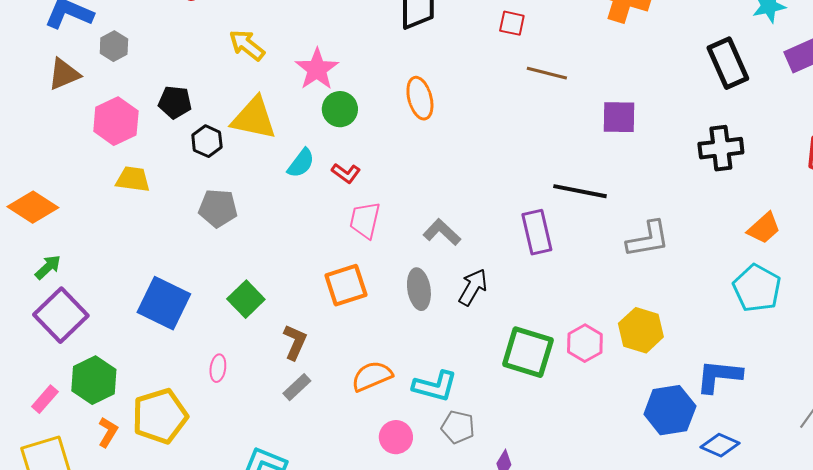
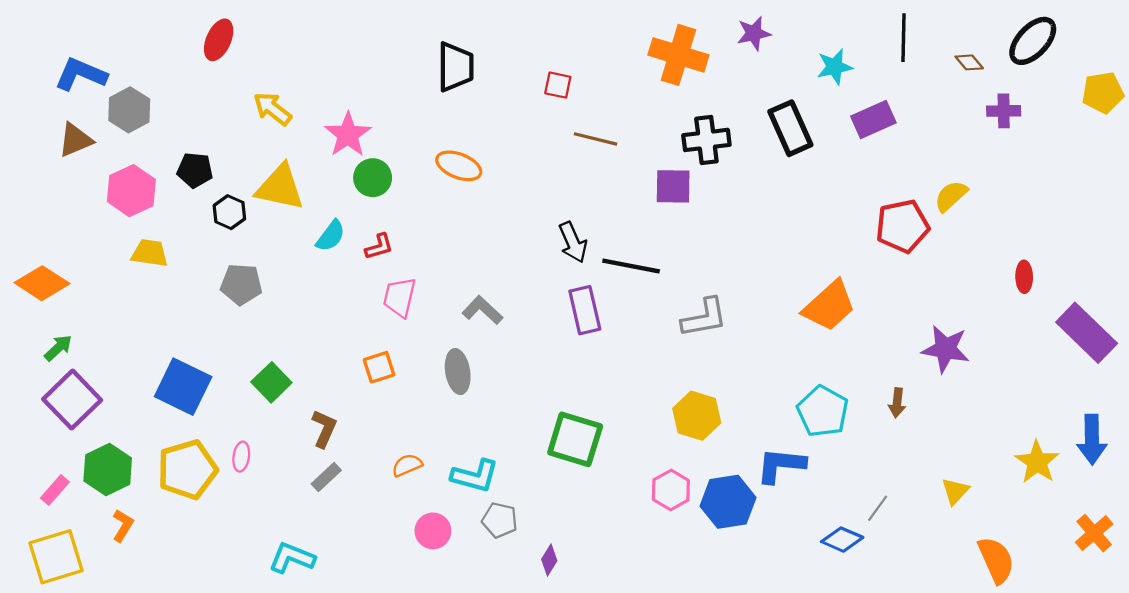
gray hexagon: (114, 46) -> (129, 110), size x1.4
orange ellipse: (420, 98) -> (459, 166), turned -54
black cross: (721, 148) -> (706, 140), moved
red L-shape: (346, 173) -> (379, 247), turned -52
orange trapezoid: (764, 228) -> (829, 306), size x1.5
orange square: (346, 285) -> (379, 367), size x0.7
black arrow: (473, 287) -> (573, 242), moved, turned 126
cyan pentagon: (757, 288) -> (823, 411), moved
pink hexagon: (585, 343) -> (671, 490), moved
orange semicircle: (372, 376) -> (407, 465), size x0.7
yellow pentagon: (160, 416) -> (187, 470), moved
blue diamond: (720, 445) -> (842, 540), moved

